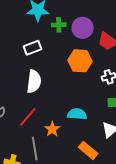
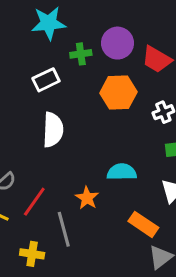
green cross: (59, 25) -> (81, 54), moved
red line: (28, 117) -> (34, 202), moved

